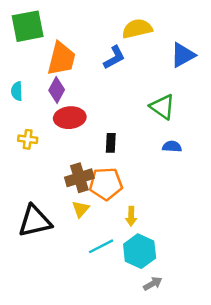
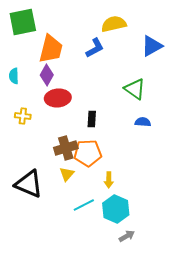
black triangle: (35, 221) -> (29, 184), turned 36

